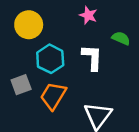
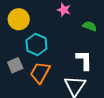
white L-shape: (92, 57) -> (84, 60), moved

